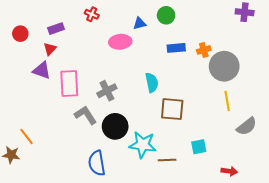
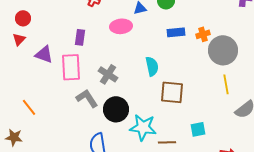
purple rectangle: (56, 29) -> (80, 37), moved, turned -63
red triangle: (50, 49) -> (19, 39), moved
gray cross: (107, 91) -> (108, 74), turned -30
orange line: (26, 137) -> (29, 107), moved

